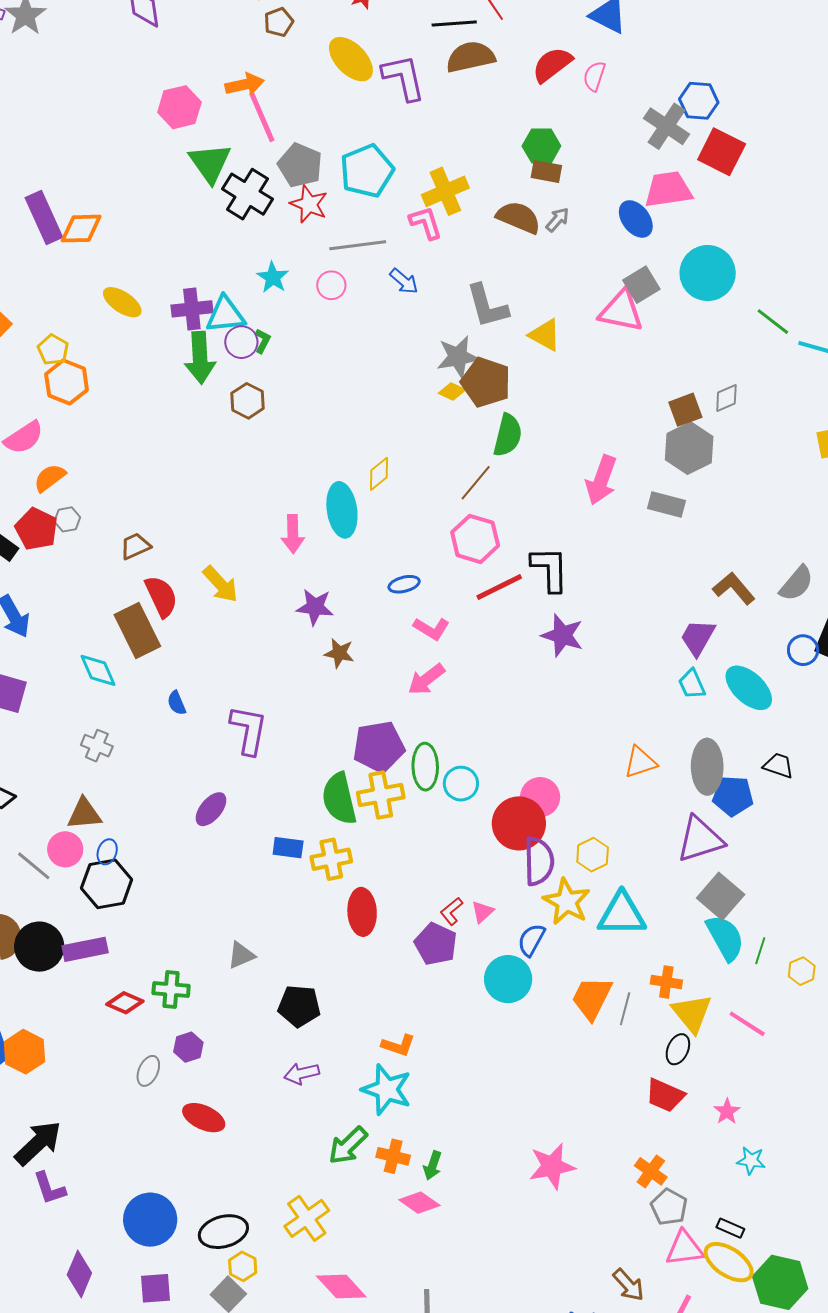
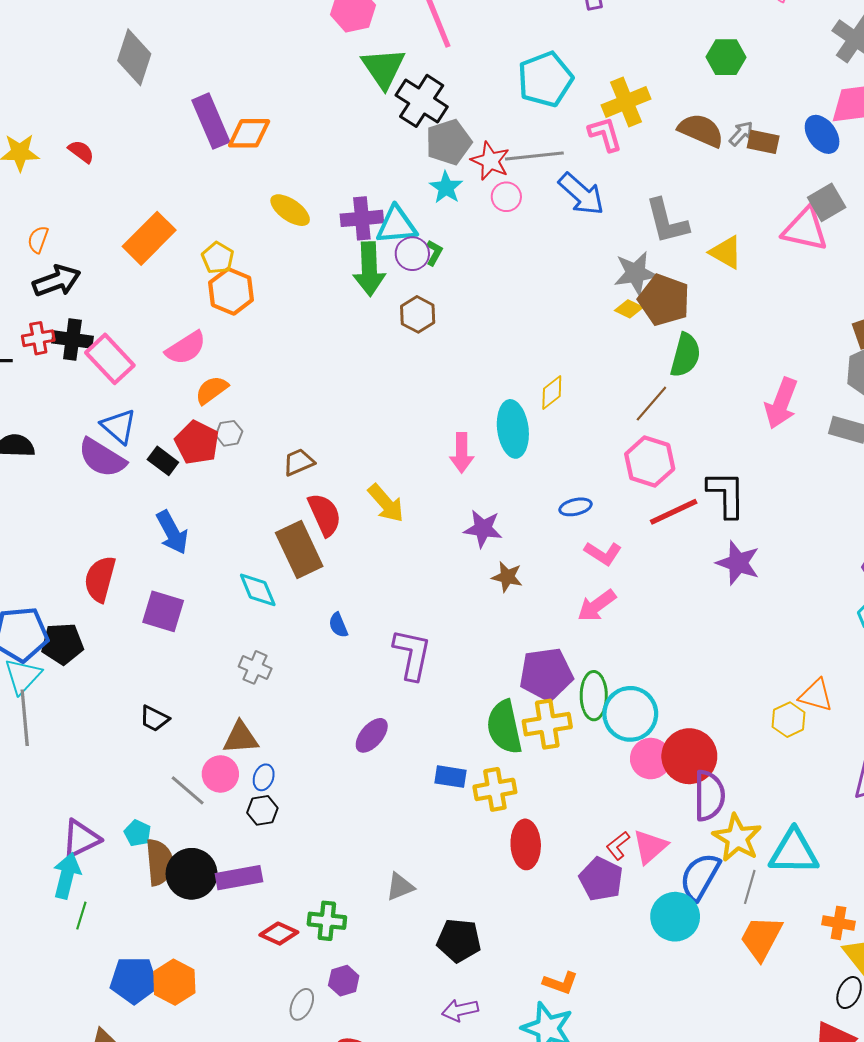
gray pentagon: (300, 165) -> (449, 142), moved, turned 30
brown rectangle: (546, 172) -> (763, 142), moved
red star: (309, 204) -> (490, 161), moved
blue arrow: (404, 281) -> (581, 194), size x1.6
orange triangle: (640, 762) -> (816, 695), turned 33
cyan circle: (461, 784) -> (630, 714), size x1.5
pink circle: (540, 797) -> (651, 759), moved
yellow hexagon: (593, 855) -> (789, 720), moved
black hexagon: (107, 884) -> (262, 810), size x0.6
pink triangle: (483, 912) -> (650, 847), size x1.5
blue semicircle: (531, 940) -> (700, 877), size x1.4
gray line: (625, 1009) -> (750, 887), moved

